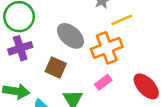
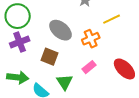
yellow line: (122, 20) -> (112, 19), moved
orange cross: (107, 48) -> (91, 39), size x0.7

